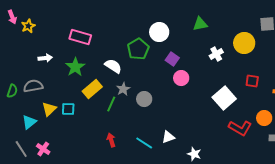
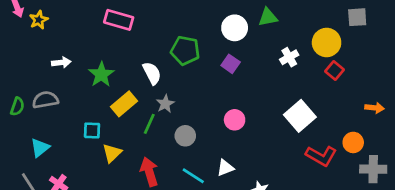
white circle: (159, 32) -> (235, 28), moved
pink rectangle: (80, 37) -> (119, 20), moved
green pentagon: (138, 49) -> (185, 50), turned -30
white semicircle: (113, 66) -> (152, 73), turned 30
pink circle: (181, 78) -> (235, 120), moved
red square: (252, 81) -> (335, 70), moved, turned 32
gray circle: (144, 99) -> (185, 136), moved
yellow triangle: (49, 109) -> (112, 153), moved
red arrow: (111, 140) -> (149, 172), size x1.5

